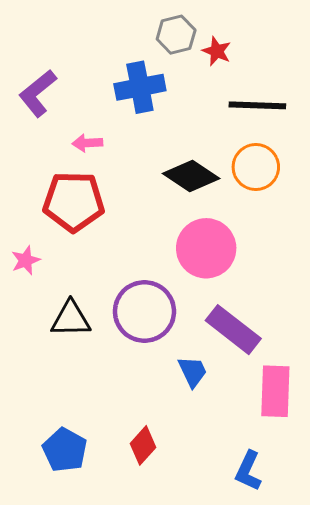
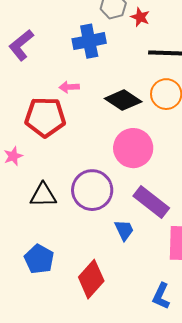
pink arrow: (87, 143) -> (69, 87), moved
red diamond: (143, 445) -> (91, 279), size x1.5
blue pentagon: (65, 450) -> (39, 259), moved

